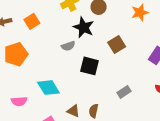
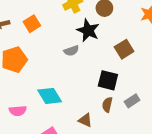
black square: (90, 66) -> (108, 80), moved
brown triangle: (73, 111) -> (85, 120), moved
brown semicircle: (94, 111) -> (107, 105), moved

